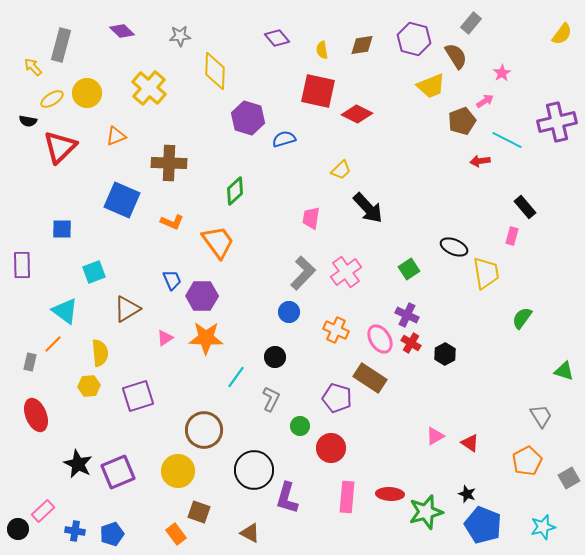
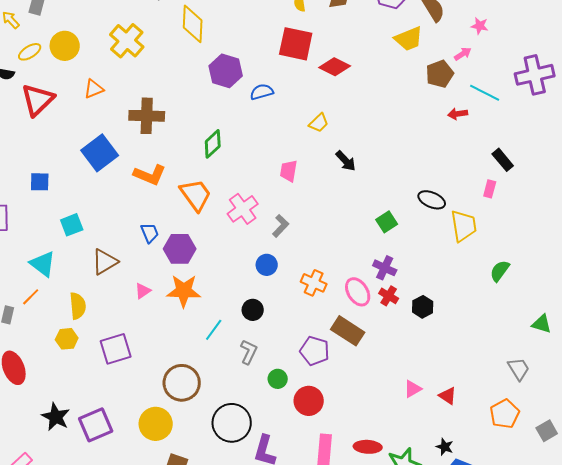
pink star: (502, 73) -> (480, 26), turned -30
blue square: (122, 200) -> (100, 153), turned 30
black arrow: (368, 208) -> (346, 161), size x0.7
orange L-shape: (172, 222) -> (150, 175), size x1.4
pink cross: (346, 272) -> (243, 209), moved
gray L-shape: (303, 273) -> (281, 226), size x0.7

